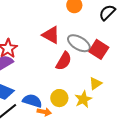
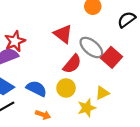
yellow circle: (59, 98) -> (66, 88), moved
blue semicircle: (32, 101) -> (36, 89), moved

